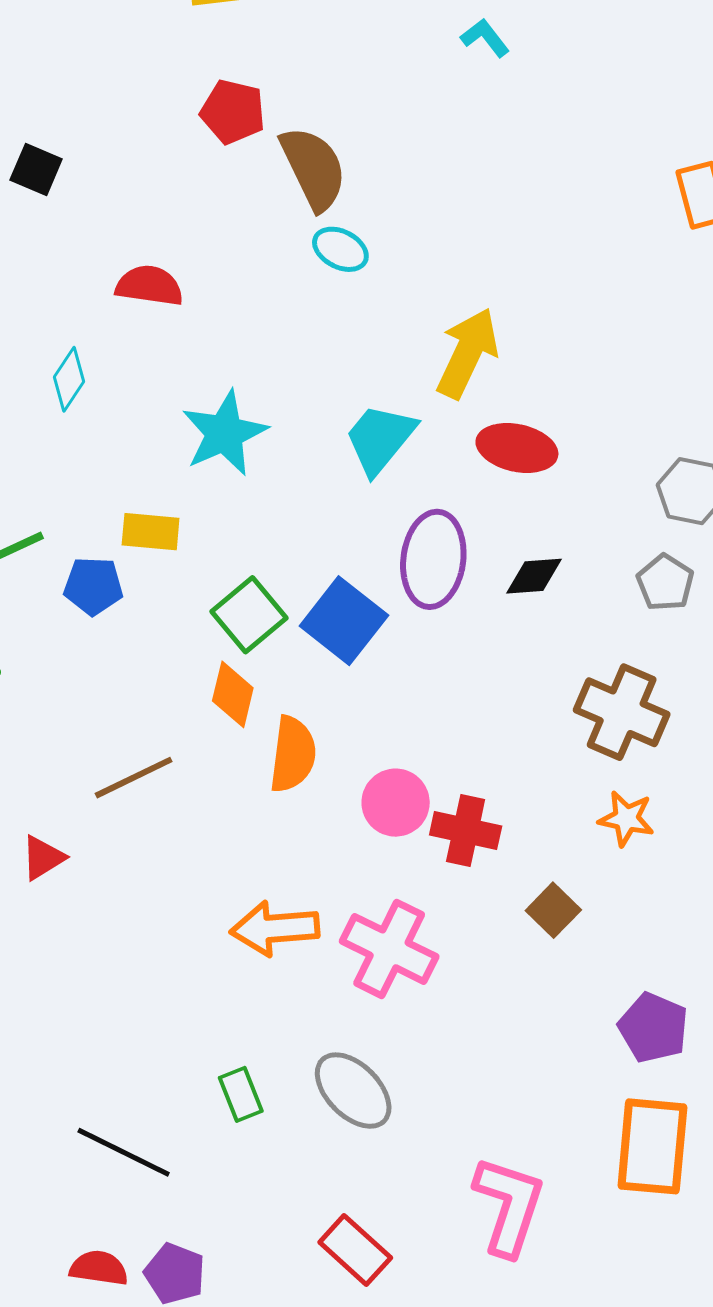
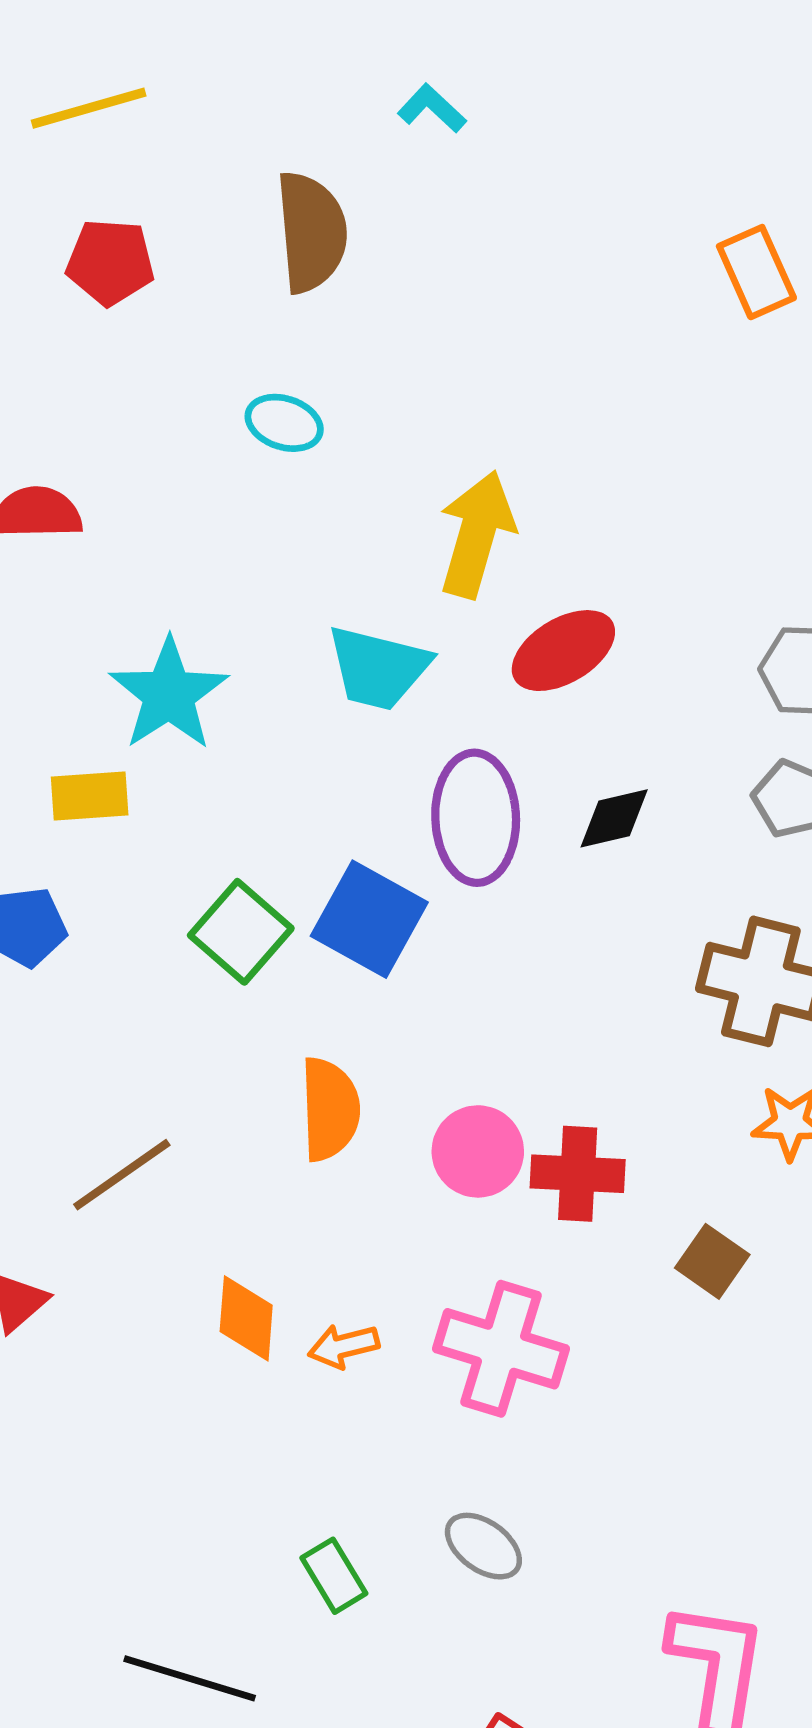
brown semicircle: (313, 168) -> (311, 232), moved, turned 30
cyan trapezoid: (380, 439) -> (378, 668), turned -106
red ellipse: (517, 448) -> (563, 651), turned -34
yellow rectangle: (151, 532) -> (90, 796), moved
orange diamond: (233, 694) -> (246, 1318), moved
orange arrow: (275, 928) -> (343, 1346), size x0.6
gray ellipse: (353, 1091) -> (483, 1546), size x0.7

